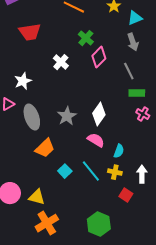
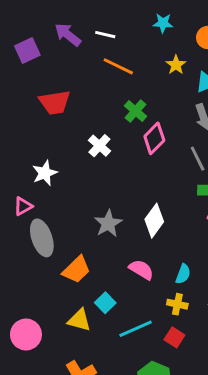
gray ellipse: (32, 117) -> (42, 238), moved
pink semicircle: (96, 140) -> (141, 270), moved
cyan line: (91, 171) -> (136, 329), moved, turned -75
red square: (126, 195) -> (174, 337), moved
yellow triangle: (37, 197) -> (79, 320), moved

